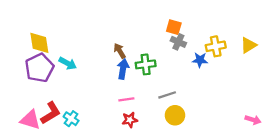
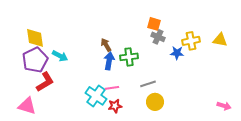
yellow triangle: (248, 45) -> (220, 40), turned 42
red L-shape: (51, 113) -> (45, 82), moved
cyan cross: (71, 119) -> (96, 96), moved, size x1.5

